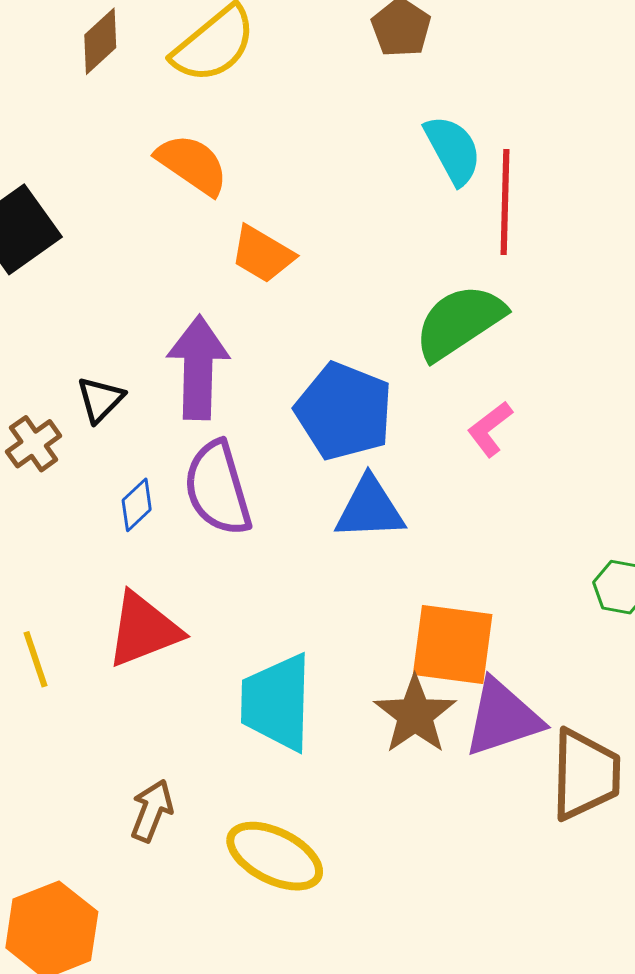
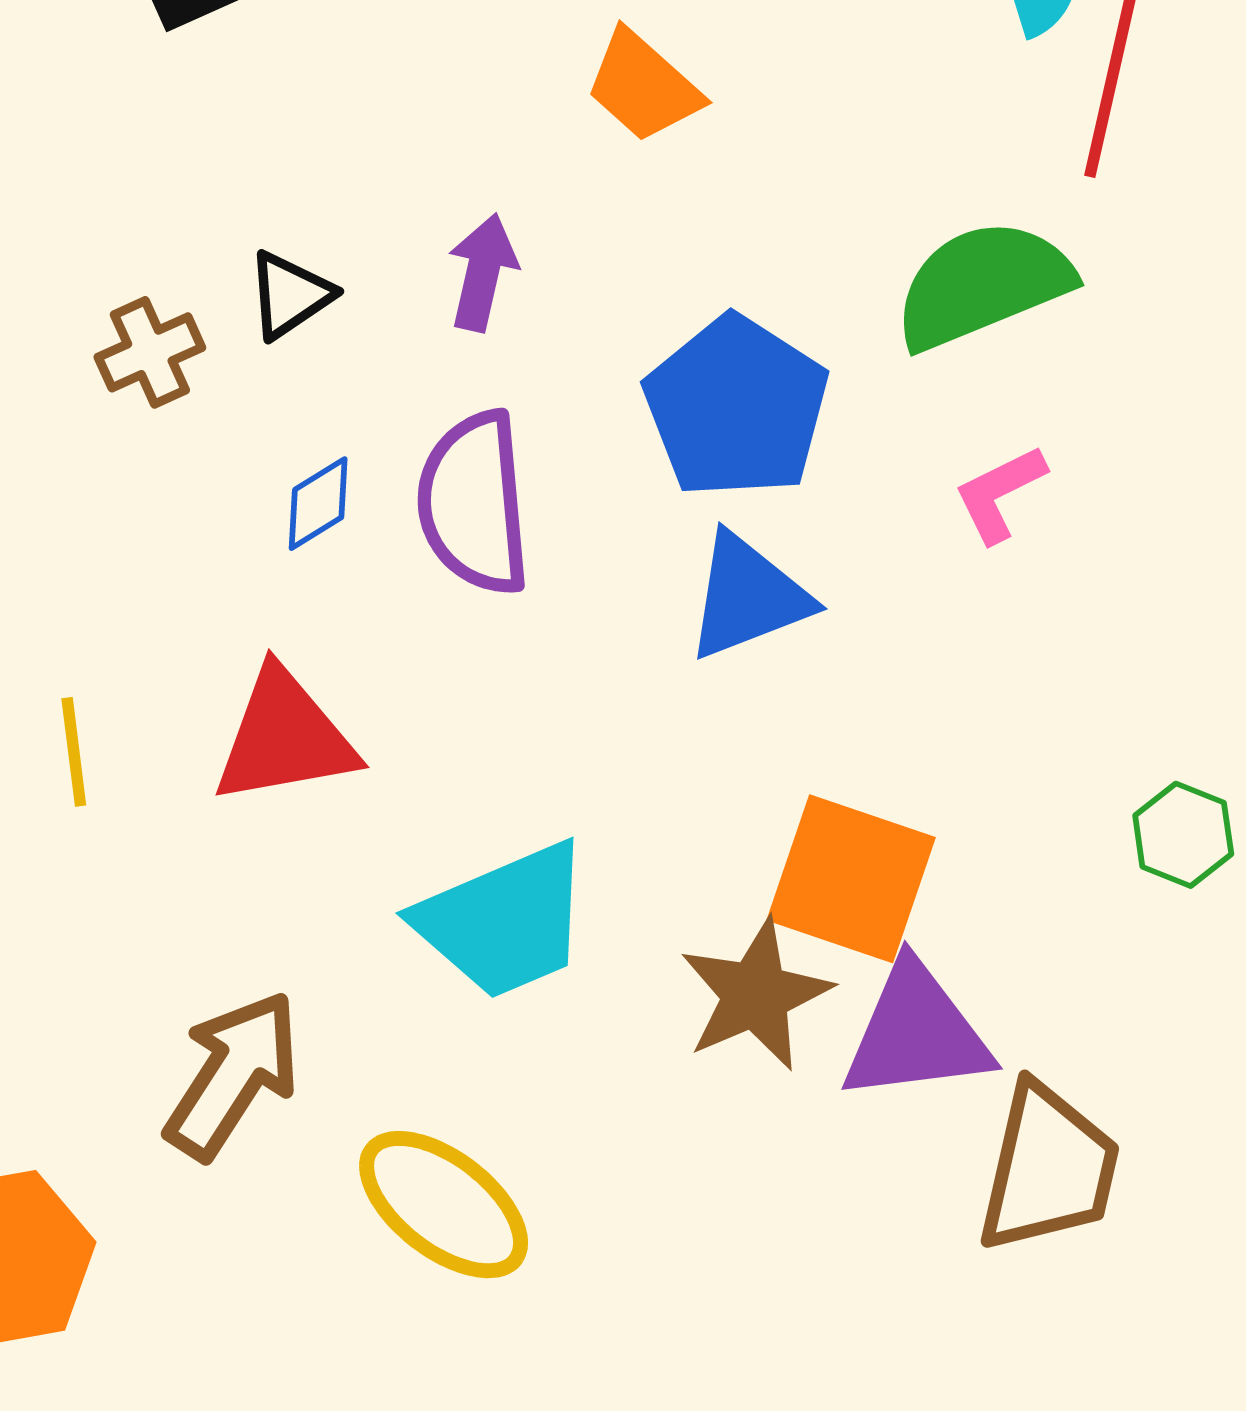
purple arrow: (198, 368) -> (483, 272), size x0.6
blue triangle: (370, 509) -> (748, 597), turned -30
cyan trapezoid: (277, 702) -> (504, 921), turned -126
brown arrow: (152, 811) -> (233, 1075), size x1.5

